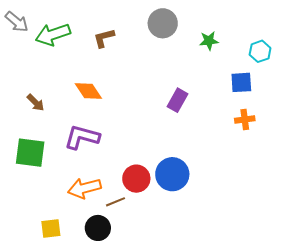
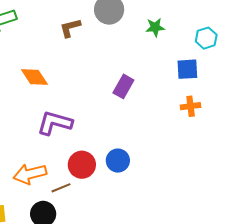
brown L-shape: (104, 38) -> (70, 28), moved
purple L-shape: (82, 137) -> (55, 123), moved
blue circle: (172, 174) -> (118, 161), size x0.7

